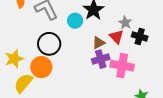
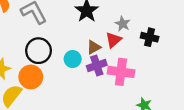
cyan circle: (75, 21) -> (73, 59), moved
black cross: (140, 36) -> (150, 37), moved
red triangle: (116, 37) -> (113, 40), turned 35

